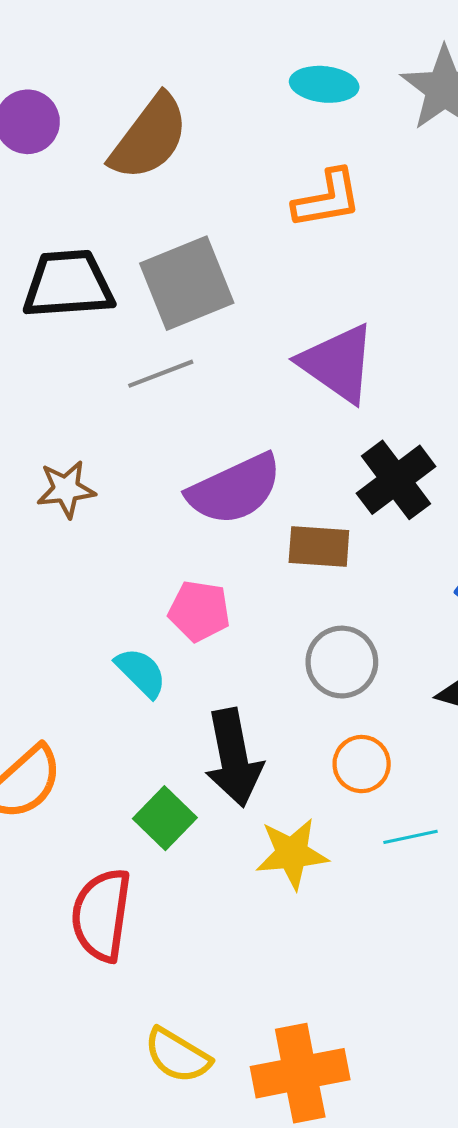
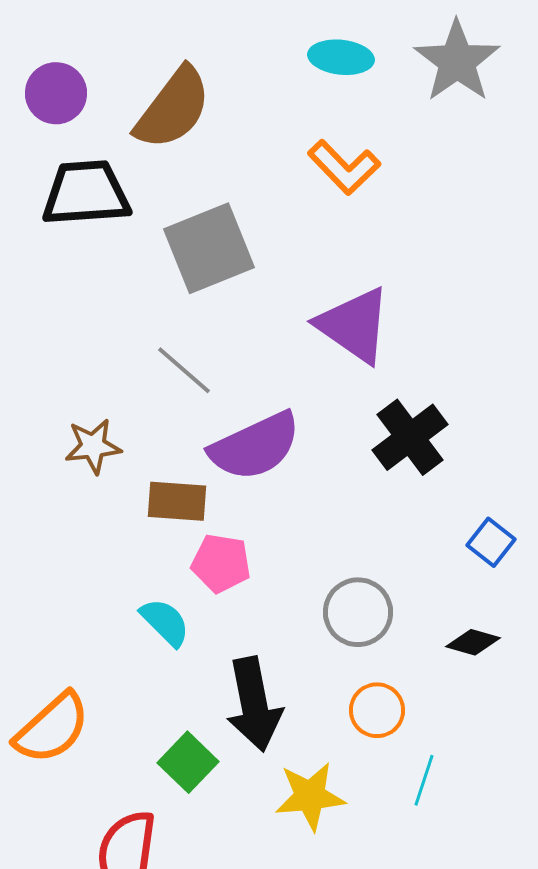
orange L-shape: (327, 199) -> (344, 167), turned 56
black trapezoid: (68, 284) -> (86, 193), moved
gray line: (161, 374) -> (184, 370), moved, turned 62
brown rectangle: (319, 546) -> (177, 501), moved
cyan line: (411, 837) -> (424, 780), turned -60

